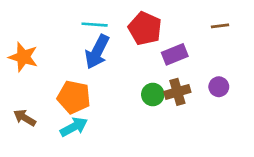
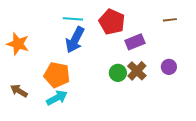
brown cross: (177, 92) -> (137, 71), turned -30

